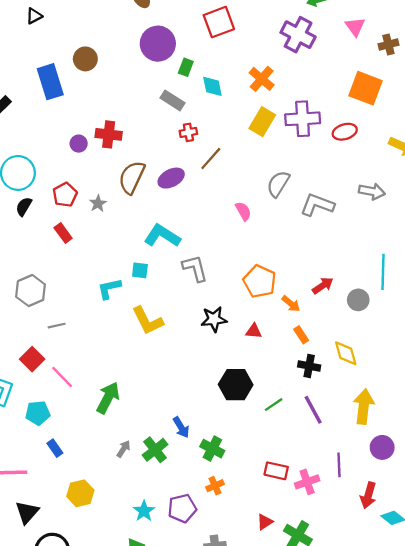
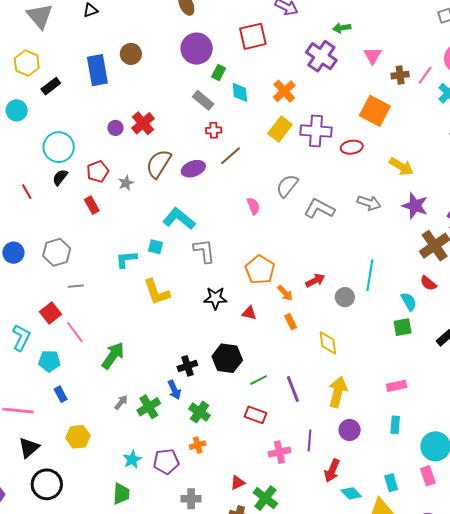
red cross: (109, 134) -> (143, 123), turned 35
black cross: (309, 366) -> (187, 366), moved, turned -36
red rectangle: (276, 471) -> (255, 415), moved

